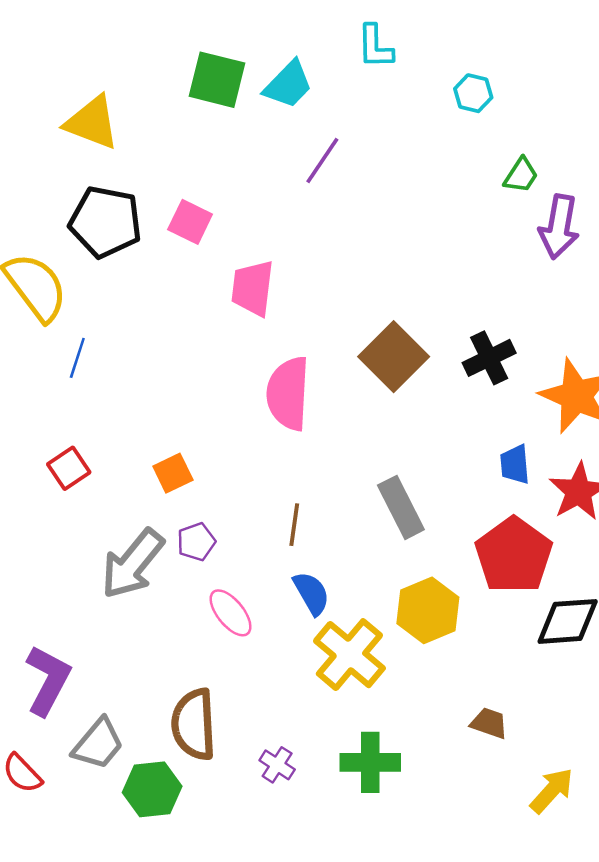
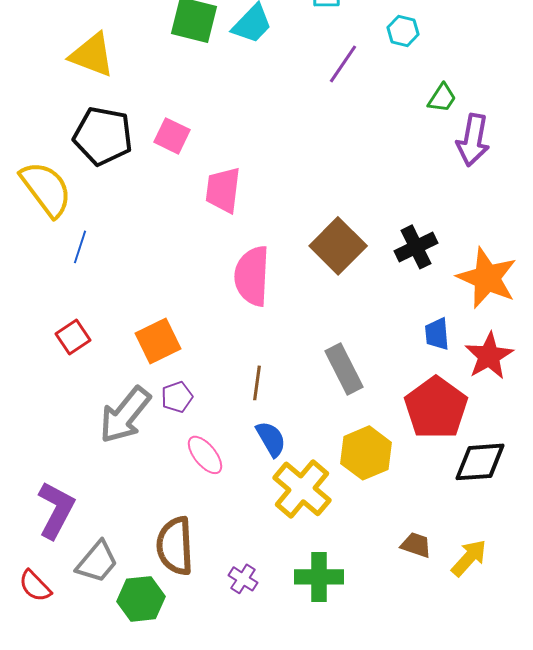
purple line: (322, 161) -> (343, 64), moved
orange square: (173, 473) -> (158, 341), size x1.4
yellow arrow: (552, 791) -> (469, 558), moved

